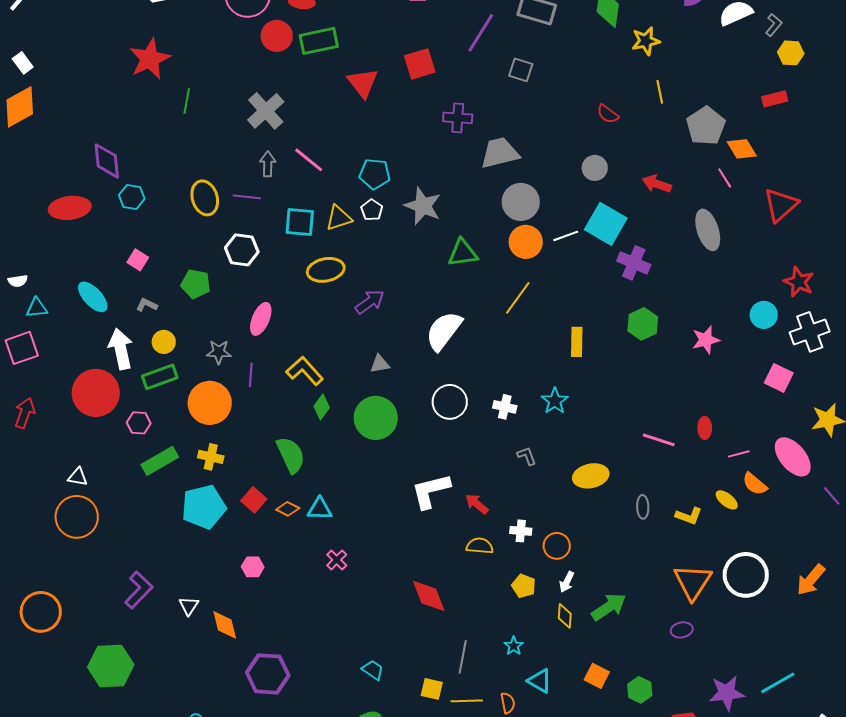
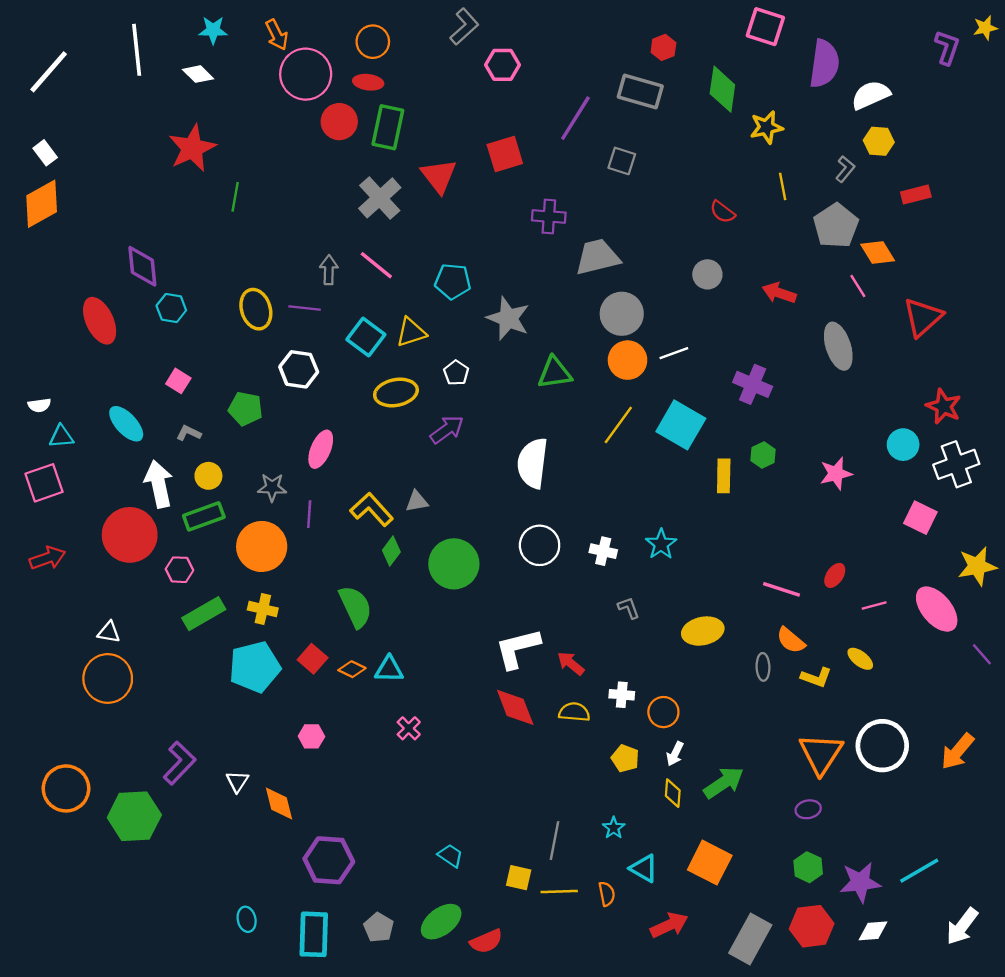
gray L-shape: (774, 25) -> (845, 169), moved
green rectangle: (319, 41) -> (388, 127), turned -66
yellow hexagon: (791, 53) -> (879, 141), moved
gray cross: (266, 111) -> (380, 198), moved
red ellipse: (70, 208) -> (100, 321), turned 72
white pentagon: (372, 210) -> (456, 373), moved
cyan square: (300, 222) -> (366, 337), turned 32
cyan square: (606, 224) -> (681, 425), moved
green hexagon: (643, 324) -> (763, 455), size x0.7
white semicircle: (444, 331) -> (533, 463), turned -30
yellow rectangle: (577, 342) -> (724, 476), moved
gray triangle: (380, 364) -> (417, 501), moved
red arrow: (25, 413) -> (47, 558), turned 52
red ellipse: (705, 428) -> (835, 575), turned 35
orange semicircle: (755, 484) -> (791, 640), moved
red diamond: (429, 596) -> (515, 707), moved
green hexagon: (111, 666) -> (134, 816), moved
orange square: (597, 676) -> (710, 863), size x1.5
green hexagon: (640, 690) -> (808, 867), moved

